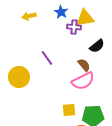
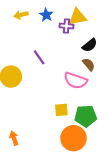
blue star: (61, 12) -> (46, 15), moved
brown semicircle: (84, 65) -> (89, 64), moved
pink semicircle: (83, 81) -> (76, 81), turned 45

